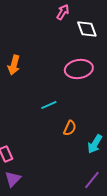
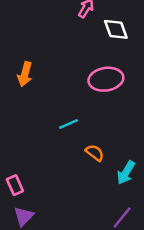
orange semicircle: (70, 128) -> (95, 153), turned -77

